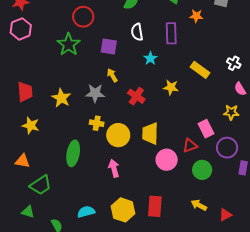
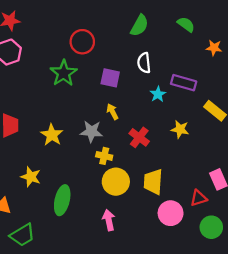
purple rectangle: (171, 33) -> (184, 83), moved, turned -75
yellow cross: (97, 123) -> (104, 156), moved
yellow star: (31, 126) -> (31, 177), moved

